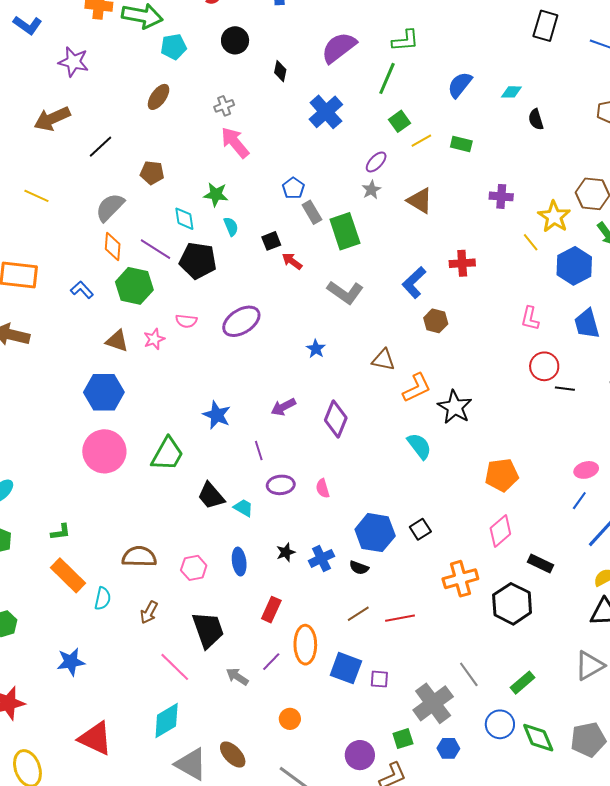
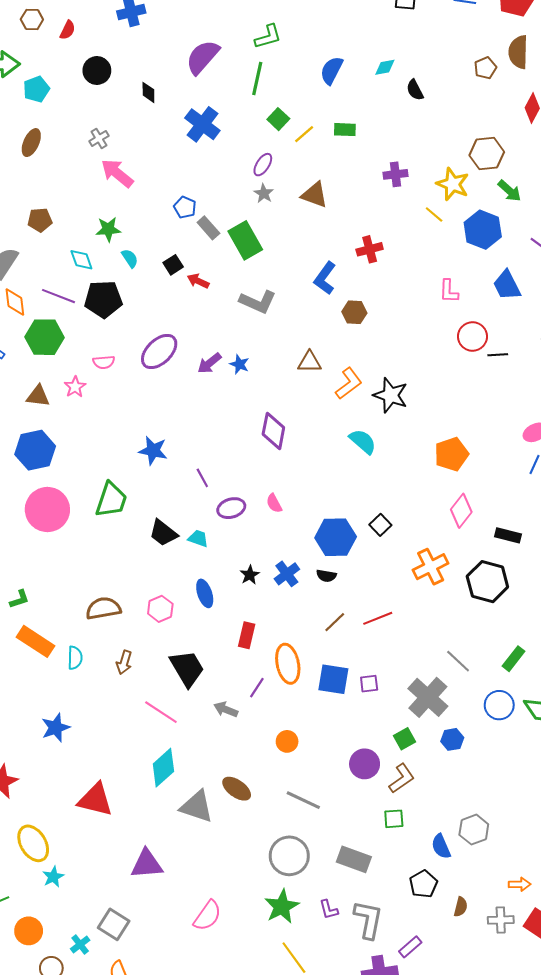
purple arrow: (283, 407) -> (209, 363), moved

